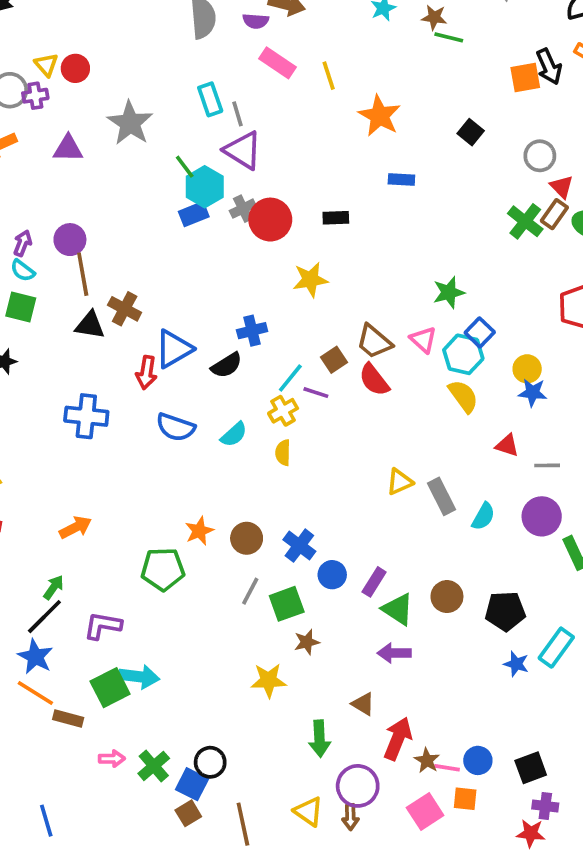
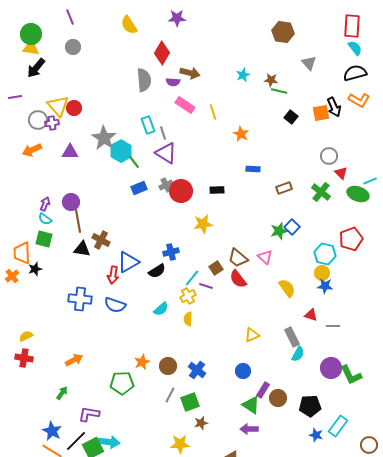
yellow triangle: (46, 65) -> (58, 106), size x1.6
orange star: (380, 116) -> (241, 134), size x0.7
black square: (471, 132) -> (291, 117), moved
cyan hexagon: (205, 187) -> (121, 151), moved
brown rectangle: (554, 214) -> (284, 188), moved, turned 35
blue square: (480, 332) -> (292, 227), moved
cyan hexagon: (463, 354) -> (325, 254), moved
blue semicircle: (176, 427) -> (115, 305), moved
gray rectangle: (441, 496) -> (292, 337), moved
purple circle: (542, 516) -> (331, 368), moved
blue circle: (332, 575) -> (243, 371), moved
purple rectangle: (374, 582) -> (263, 390), moved
black line: (44, 617) -> (76, 441), moved

